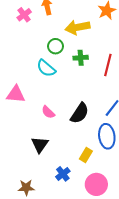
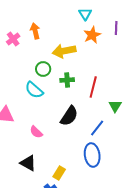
black semicircle: (80, 113) -> (69, 116), moved
black triangle: (40, 145) -> (28, 163), turned -36
yellow rectangle: (86, 155) -> (59, 173), moved

